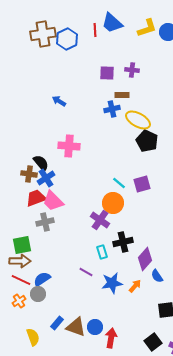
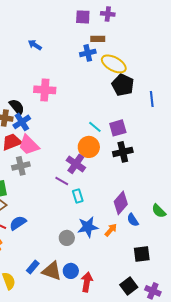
black cross: (123, 242) -> (123, 152), moved
purple line: (86, 272) -> (62, 181), moved
gray circle: (38, 294) -> (67, 238), moved

